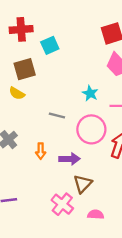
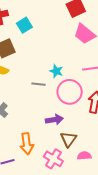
cyan star: (90, 93) -> (56, 71), moved
orange arrow: (41, 151) -> (27, 144), moved, size x1.5
pink semicircle: (96, 214) -> (84, 156), moved

